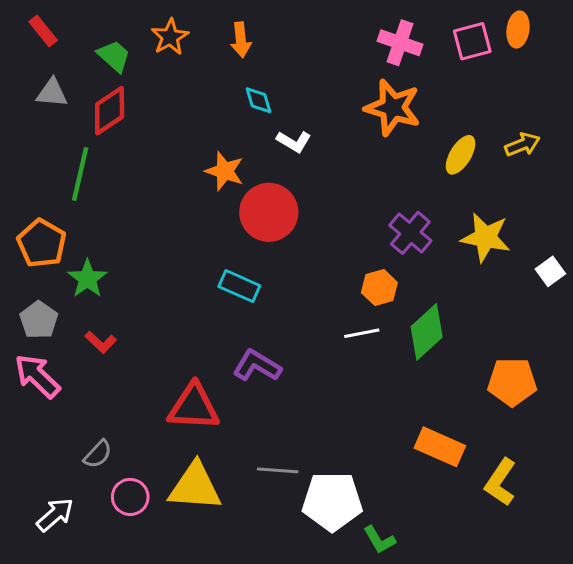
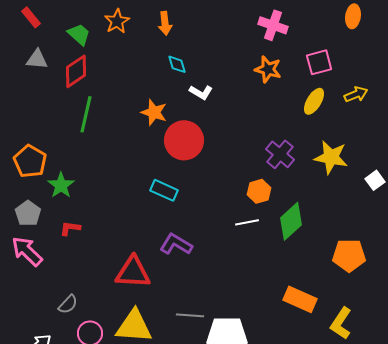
pink square: (472, 41) -> (319, 62), moved
orange star: (393, 108) -> (268, 69), size x0.7
green line: (80, 174) -> (86, 114), moved
red L-shape: (101, 342) -> (70, 228), turned 145

